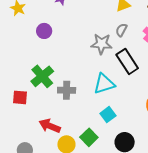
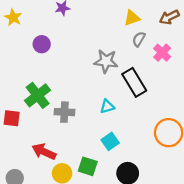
gray semicircle: (121, 30) -> (139, 39), moved
cyan triangle: (104, 84) -> (107, 106), size x0.6
green square: (89, 137) -> (88, 166), turned -30

